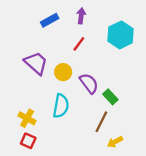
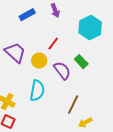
purple arrow: (81, 16) -> (55, 11), turned 152
red line: (79, 44) -> (53, 44), moved
green rectangle: (110, 97) -> (81, 62), moved

